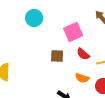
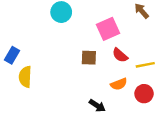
orange semicircle: (82, 78) -> (119, 84), turned -40

